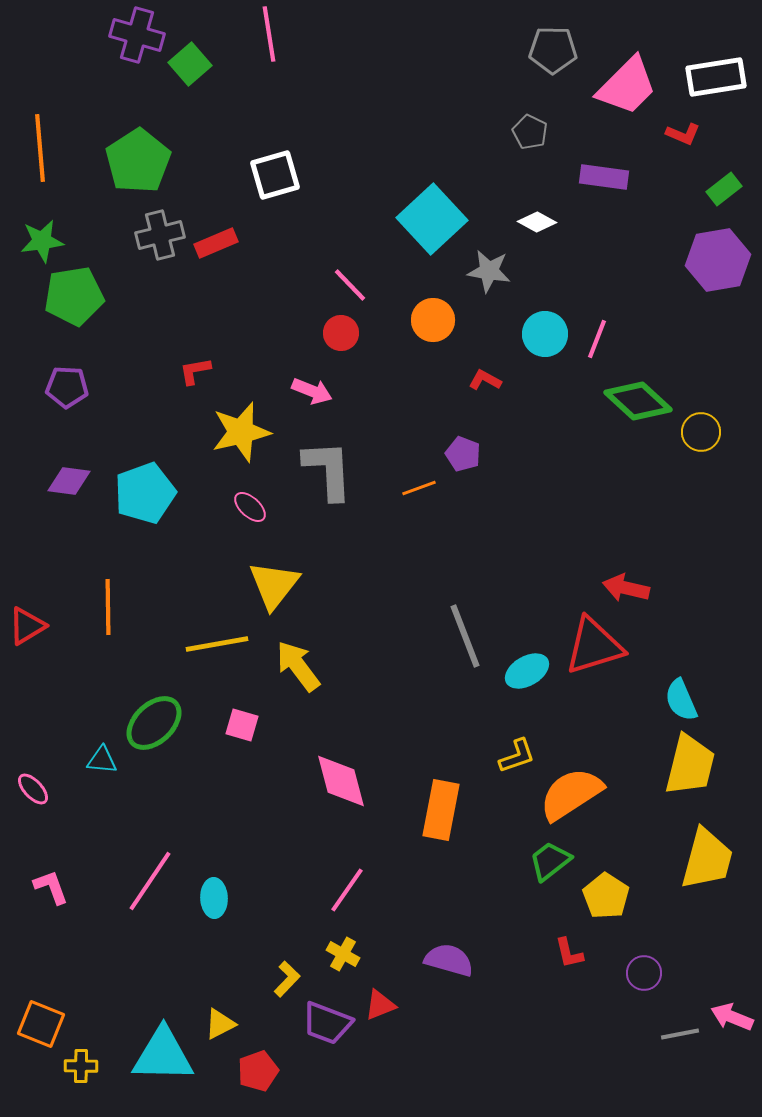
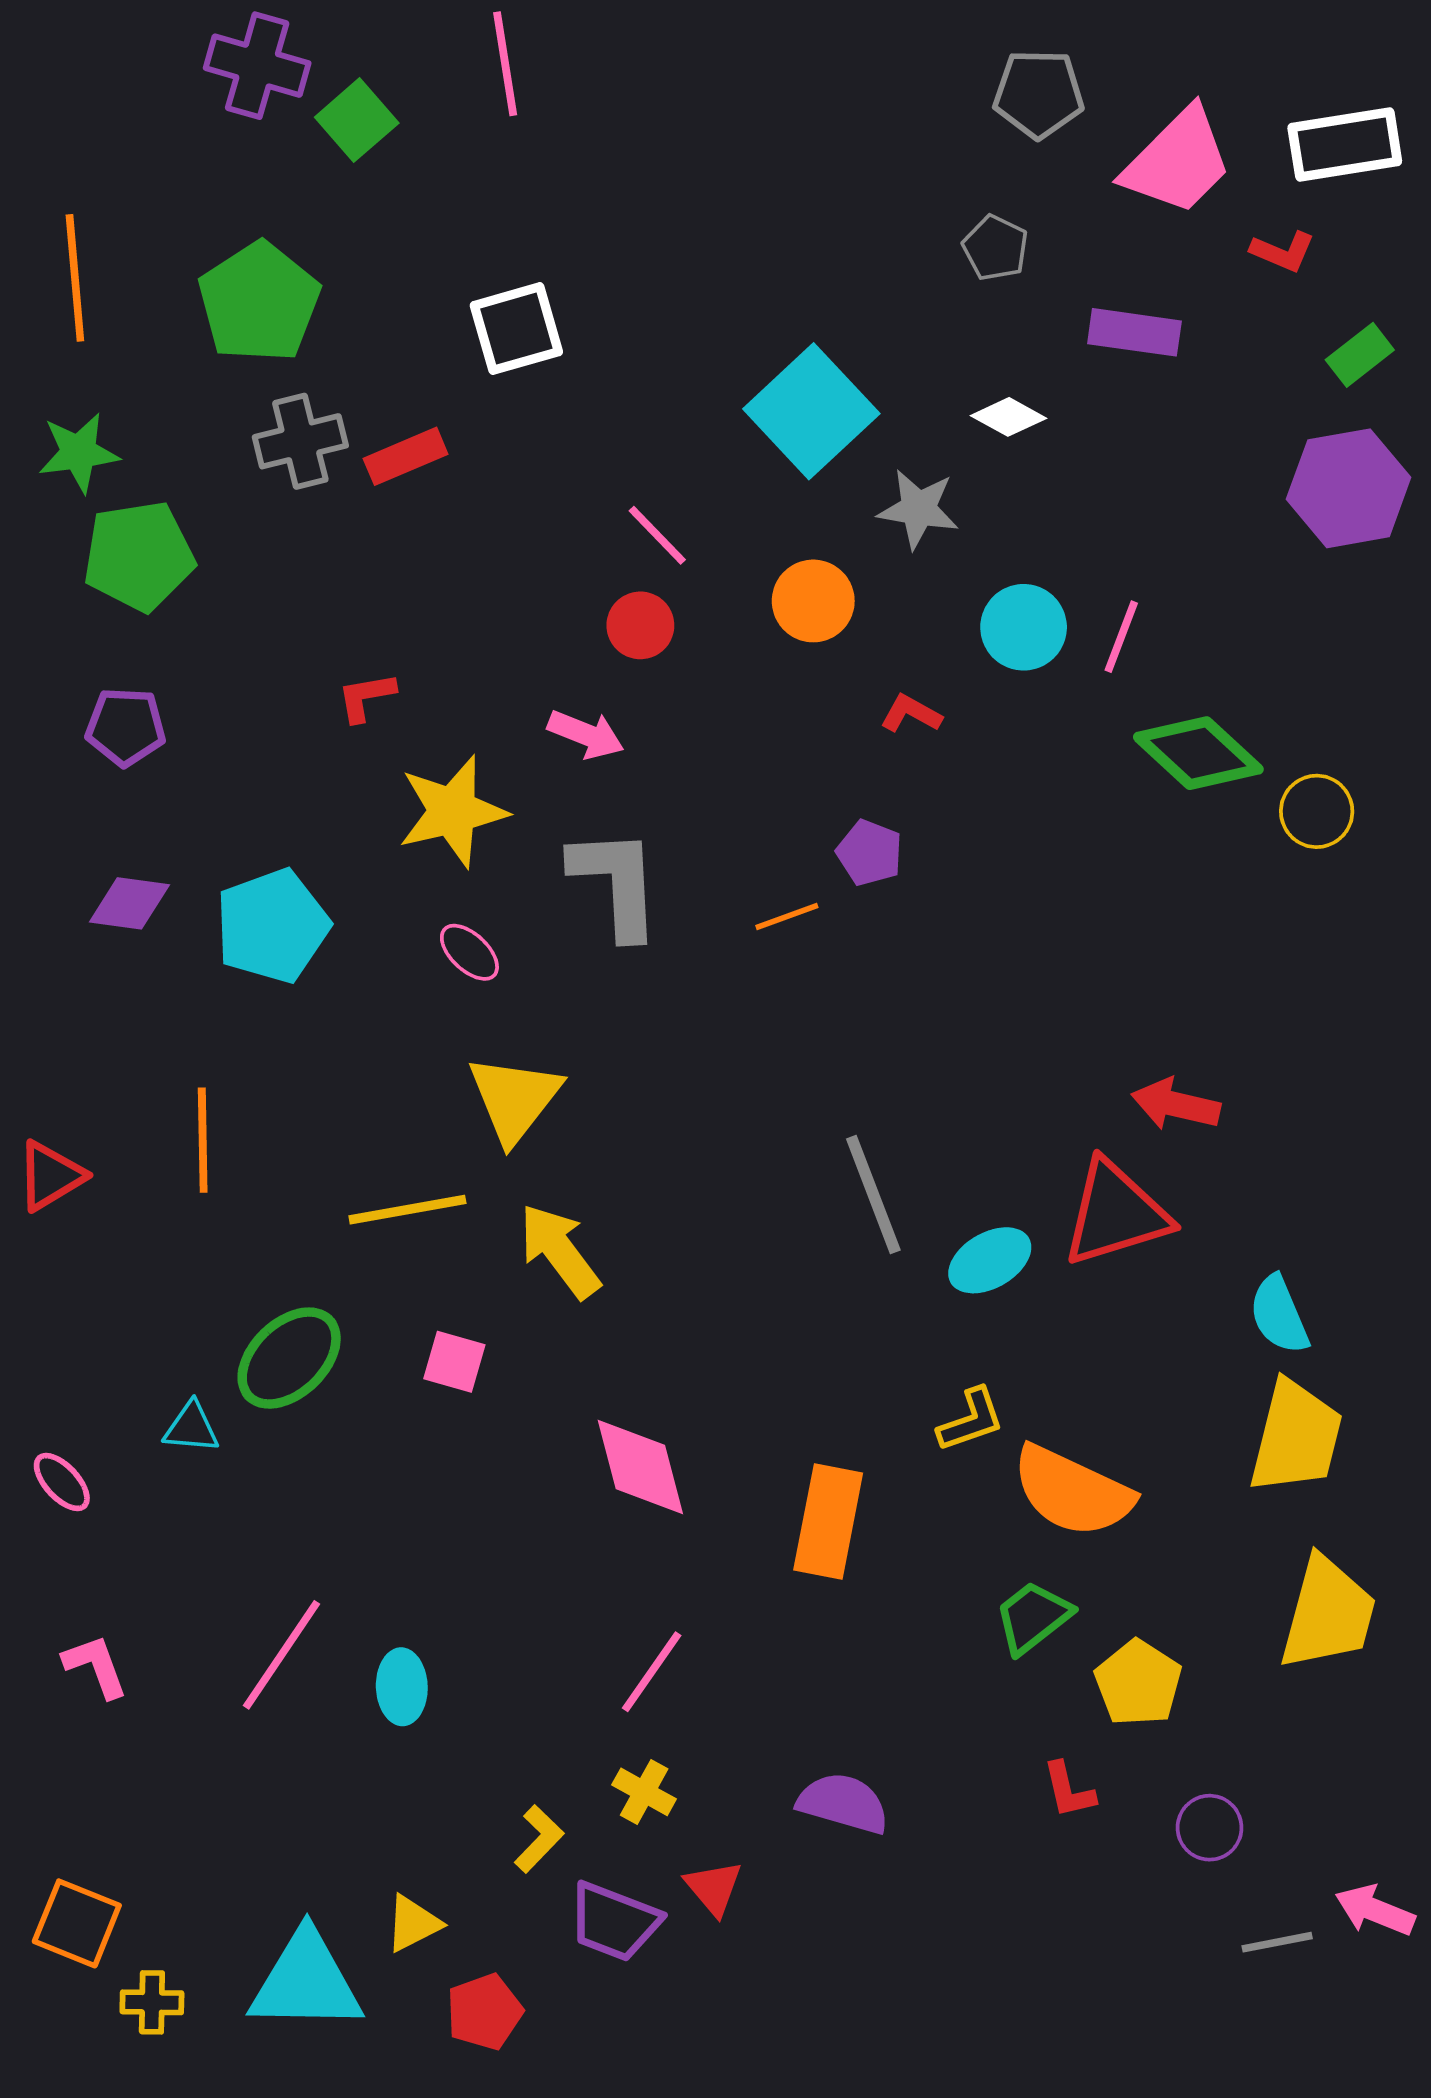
orange semicircle: (571, 794) -> (1072, 1491), turned -122
red triangle: (380, 1005) -> (714, 1888), turned -48

